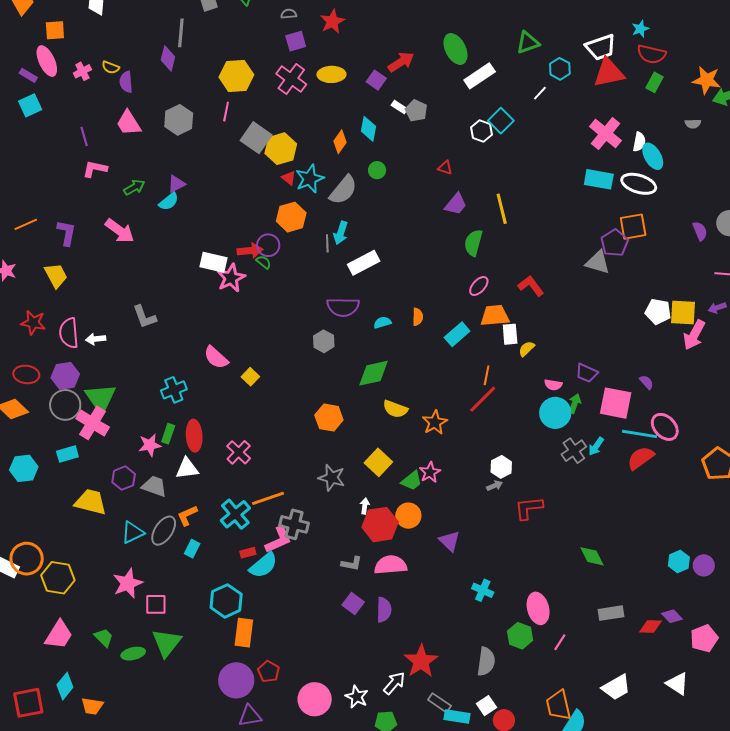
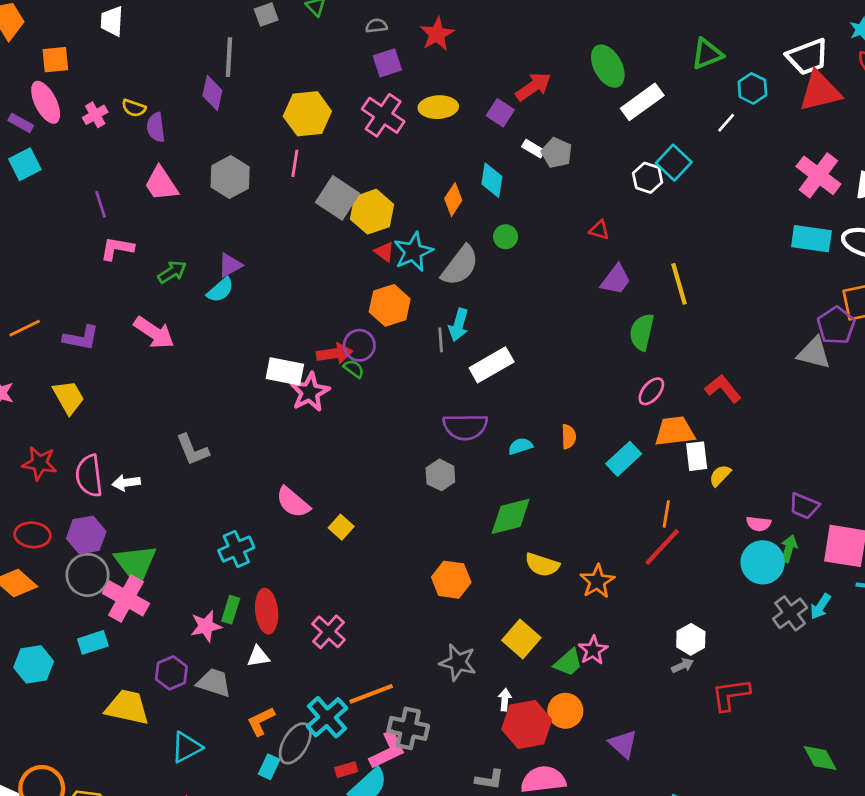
purple L-shape: (67, 233) -> (81, 338), turned 92
white triangle: (187, 468) -> (258, 657), size x0.7
gray ellipse: (164, 531) -> (295, 743), moved

